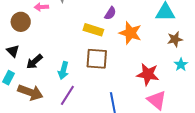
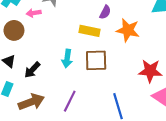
cyan arrow: (63, 70) -> (67, 59), moved
brown arrow: (30, 92) -> (31, 102), turned -35

